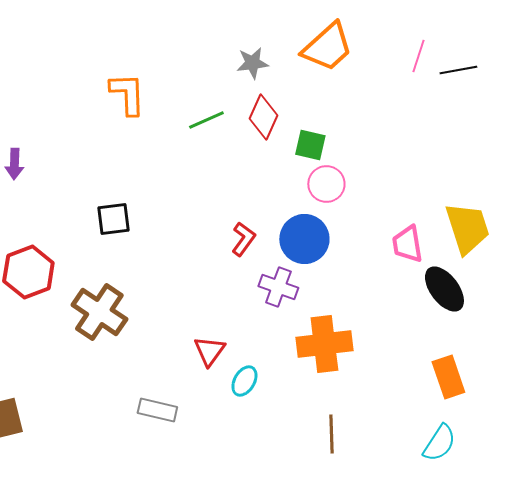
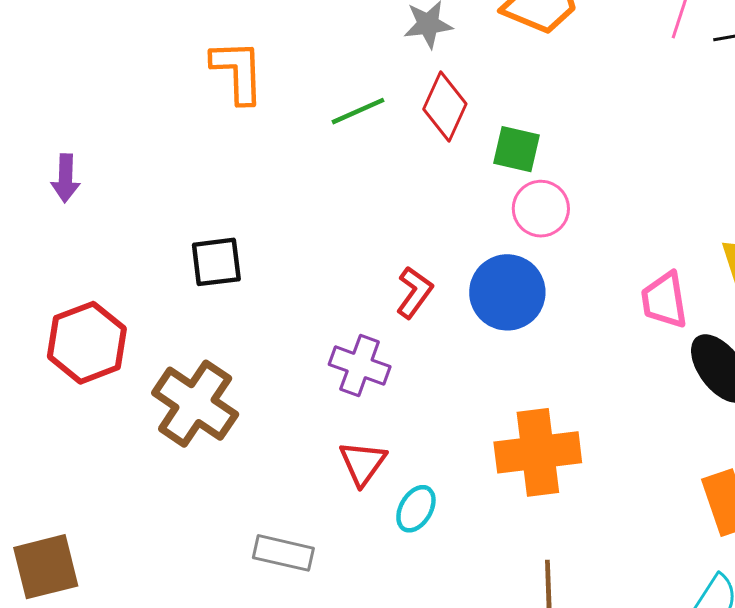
purple cross: (278, 287) -> (360, 366), moved

